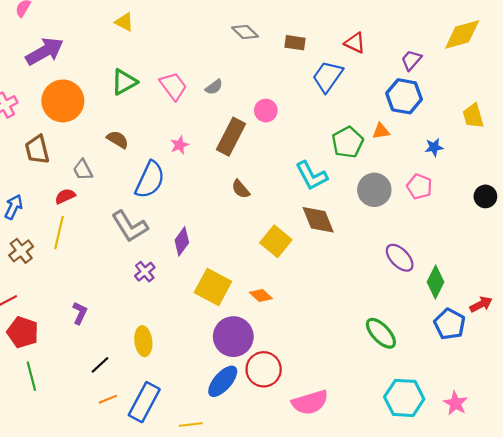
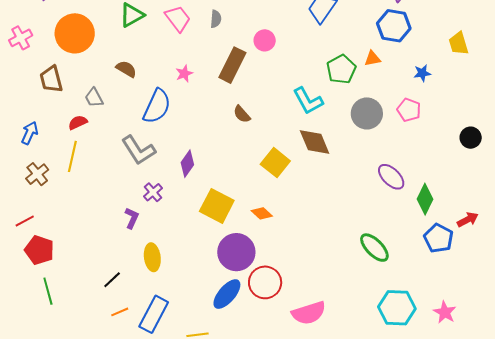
gray semicircle: (214, 87) -> (216, 19), turned -48
black circle: (485, 196) -> (471, 138), moved
purple L-shape: (80, 313) -> (132, 218), moved

